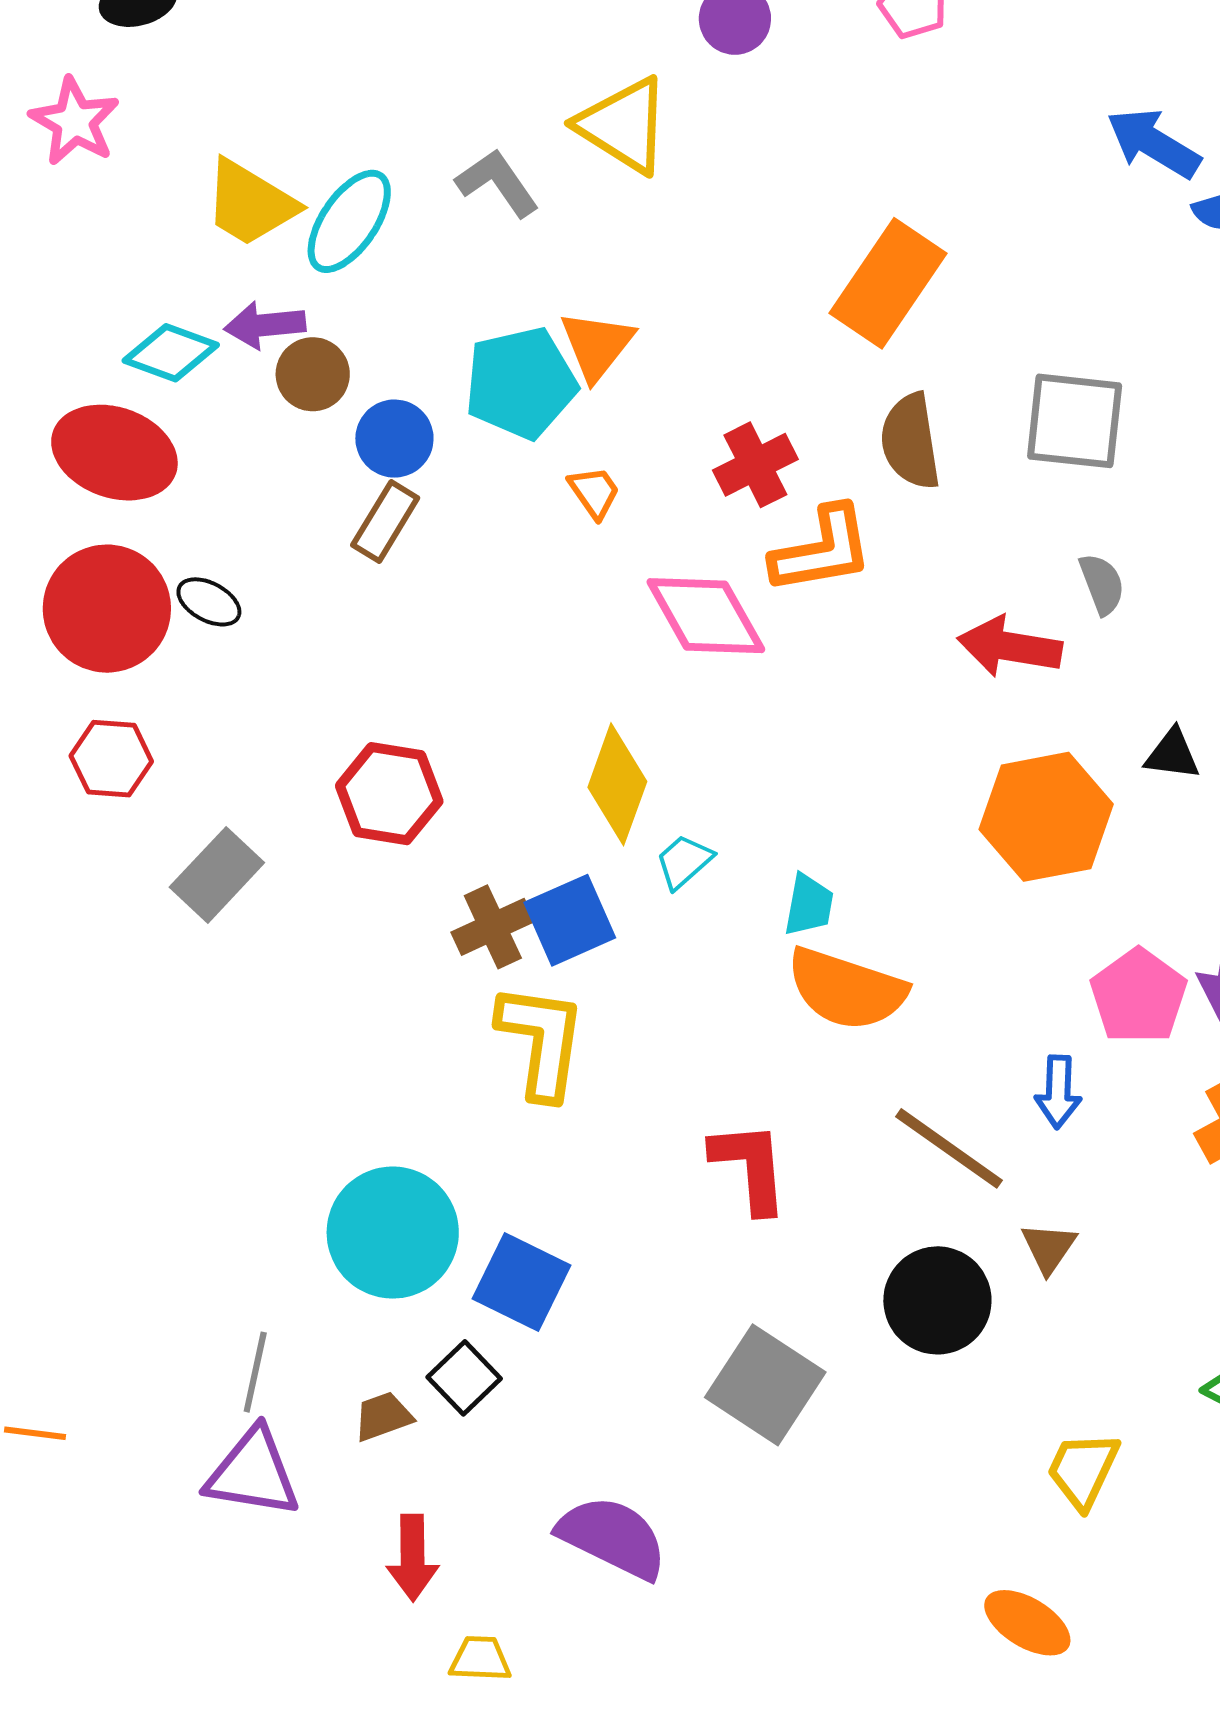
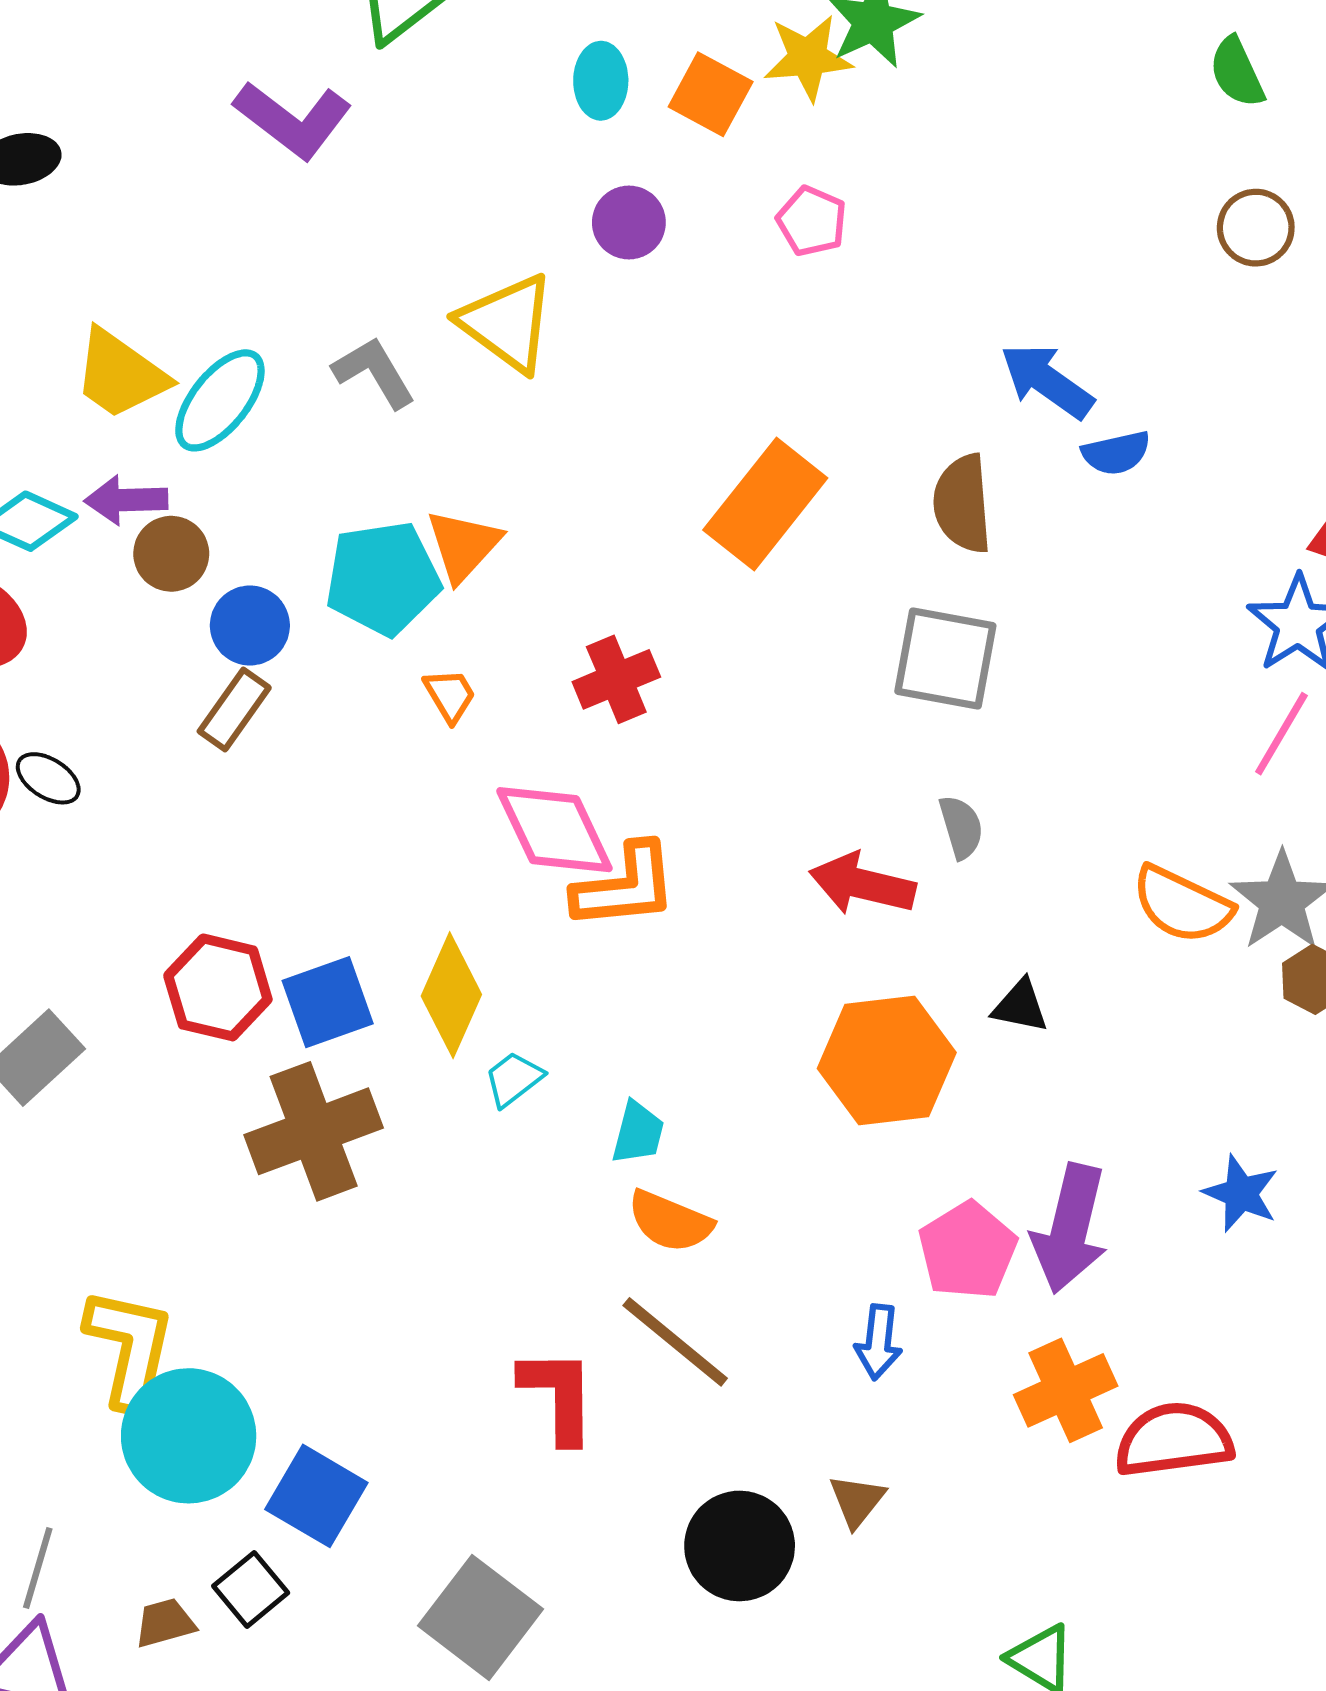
brown semicircle: (910, 441) -> (962, 504), moved
orange L-shape: (822, 550) -> (625, 886), moved
blue square: (570, 920) -> (328, 1002), moved
brown cross: (493, 927) -> (314, 1131), size x1.6
orange semicircle: (847, 989) -> (670, 1221), size x0.7
yellow L-shape: (541, 1041) -> (130, 1348), moved
brown line: (949, 1148) -> (675, 1342), moved
gray square: (765, 1385) -> (480, 1617), moved

